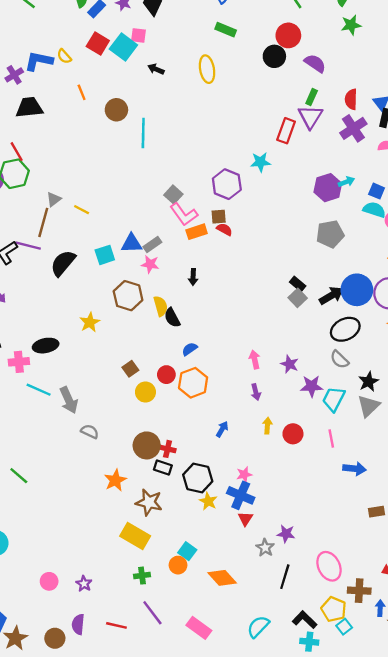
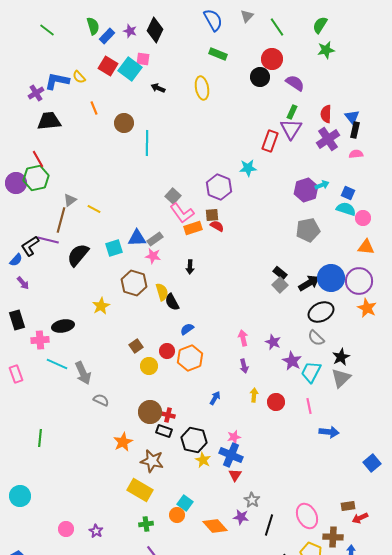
purple star: (312, 386) -> (292, 361), turned 30
green line: (19, 476) -> (40, 438), turned 54
brown rectangle: (377, 512) -> (348, 506), moved
purple star: (286, 534) -> (241, 517), moved

